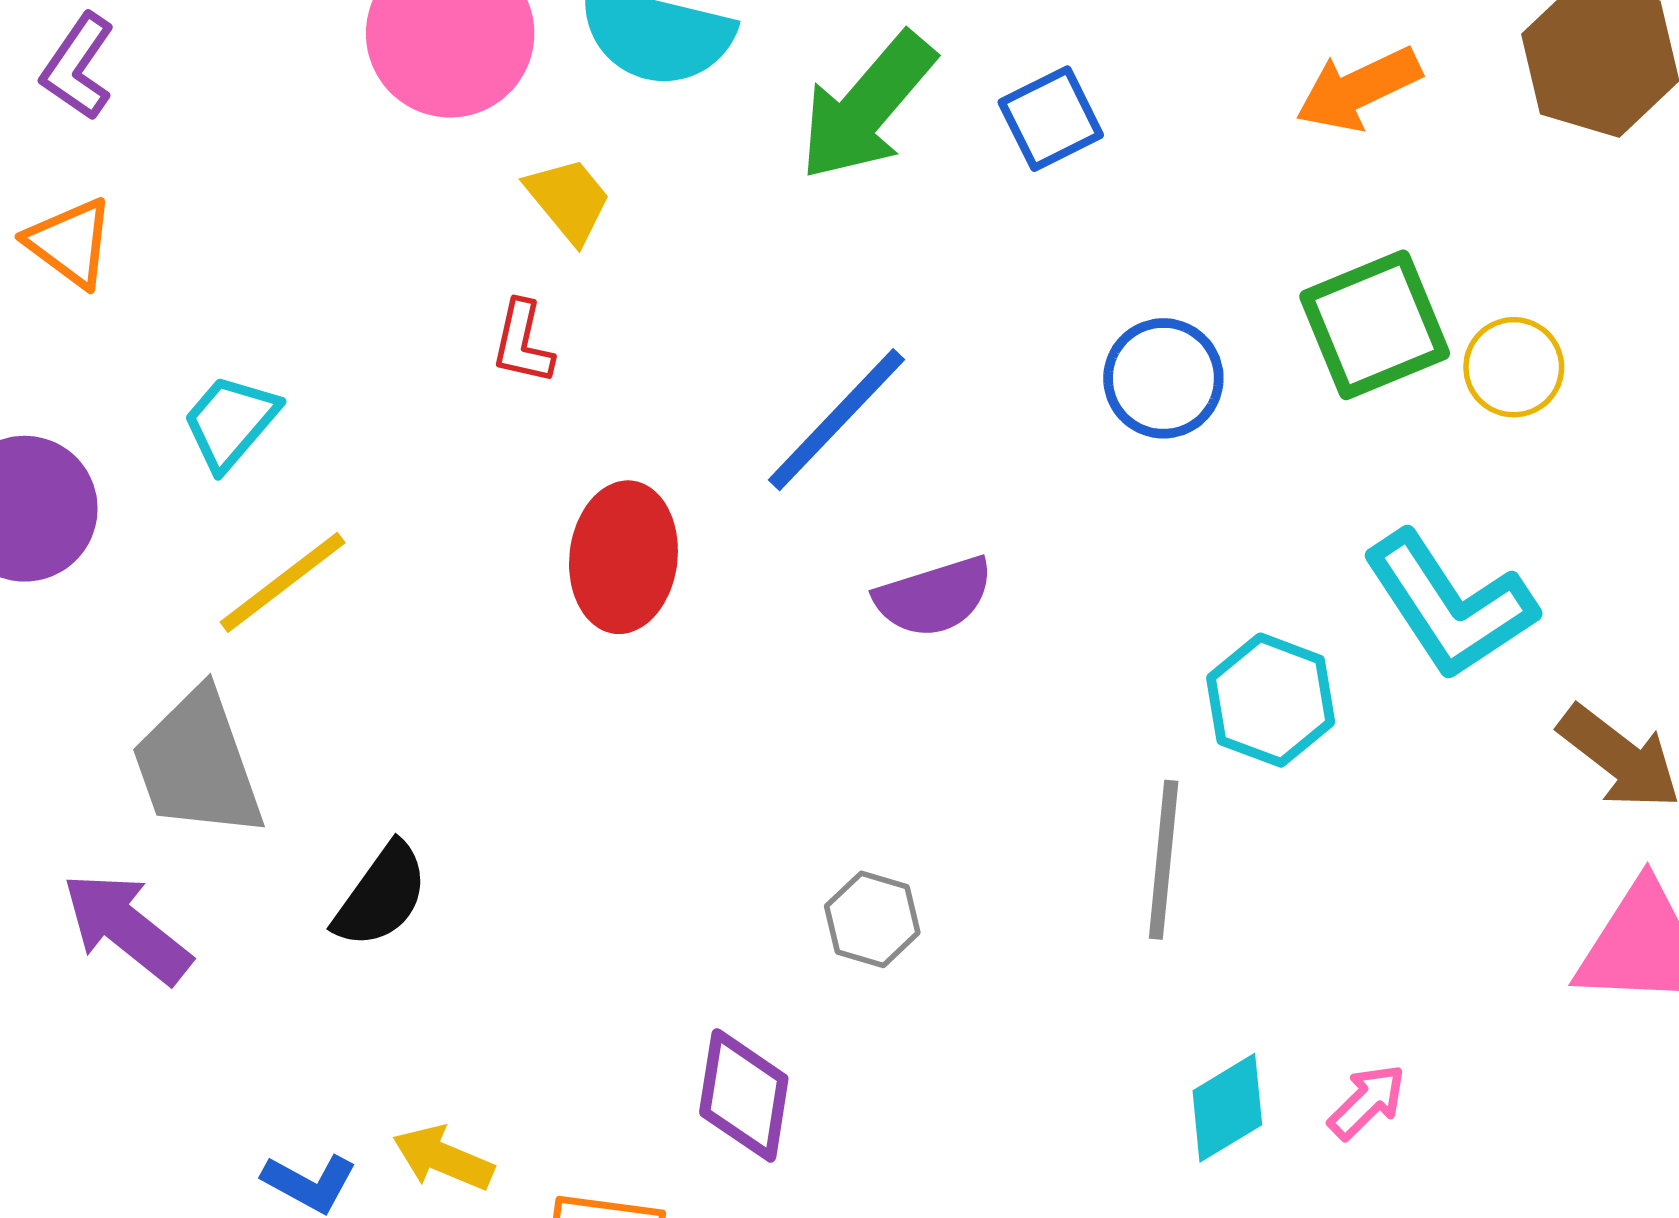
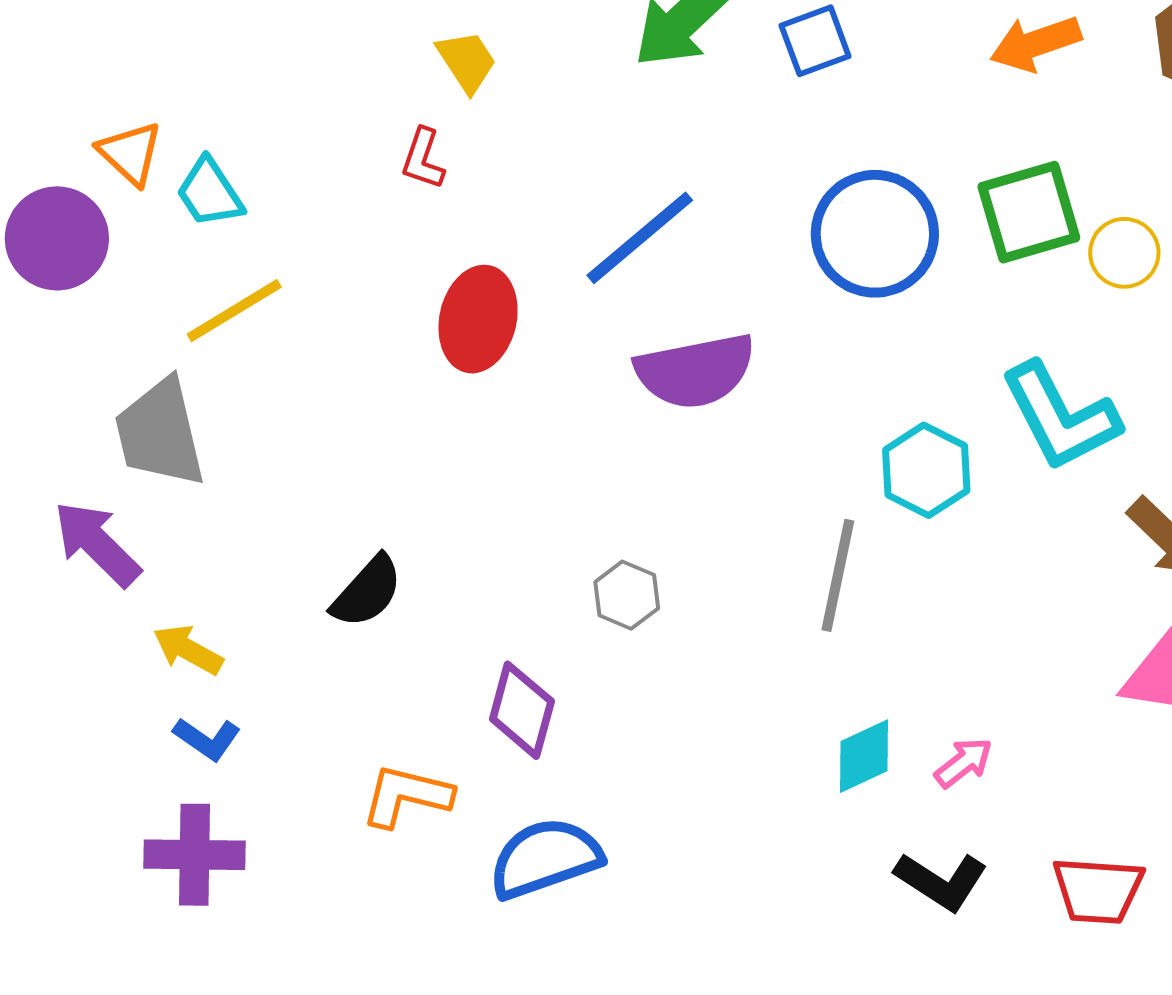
orange triangle: (70, 243) -> (130, 153), moved
blue circle: (1163, 378) -> (875, 234), size x1.5
cyan trapezoid: (230, 422) -> (210, 193), turned -80
purple semicircle: (934, 597) -> (695, 371), size x1.4
black semicircle: (381, 896) -> (367, 592), moved
yellow arrow: (443, 1158) -> (188, 650), moved

